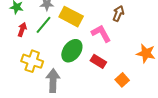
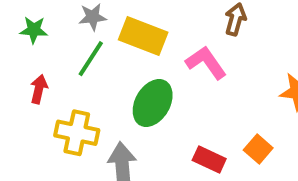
red arrow: (22, 30) -> (39, 89), moved
red rectangle: (98, 61) -> (209, 160), moved

